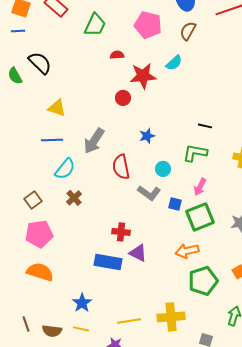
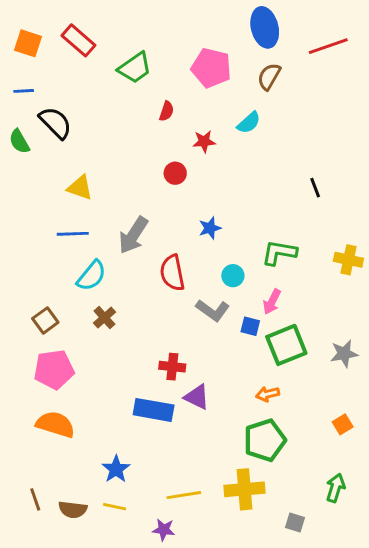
green trapezoid: (95, 25) -> (135, 68), turned 30
blue line: (18, 31) -> (24, 91), moved
red semicircle: (117, 55) -> (167, 111), turned 112
red star: (143, 76) -> (204, 141), size x0.6
black line: (205, 126) -> (315, 188), moved, turned 56
pink arrow: (200, 187) -> (272, 302), moved
orange arrow: (187, 251) -> (268, 394), size x0.7
green pentagon: (203, 281) -> (265, 440), moved

